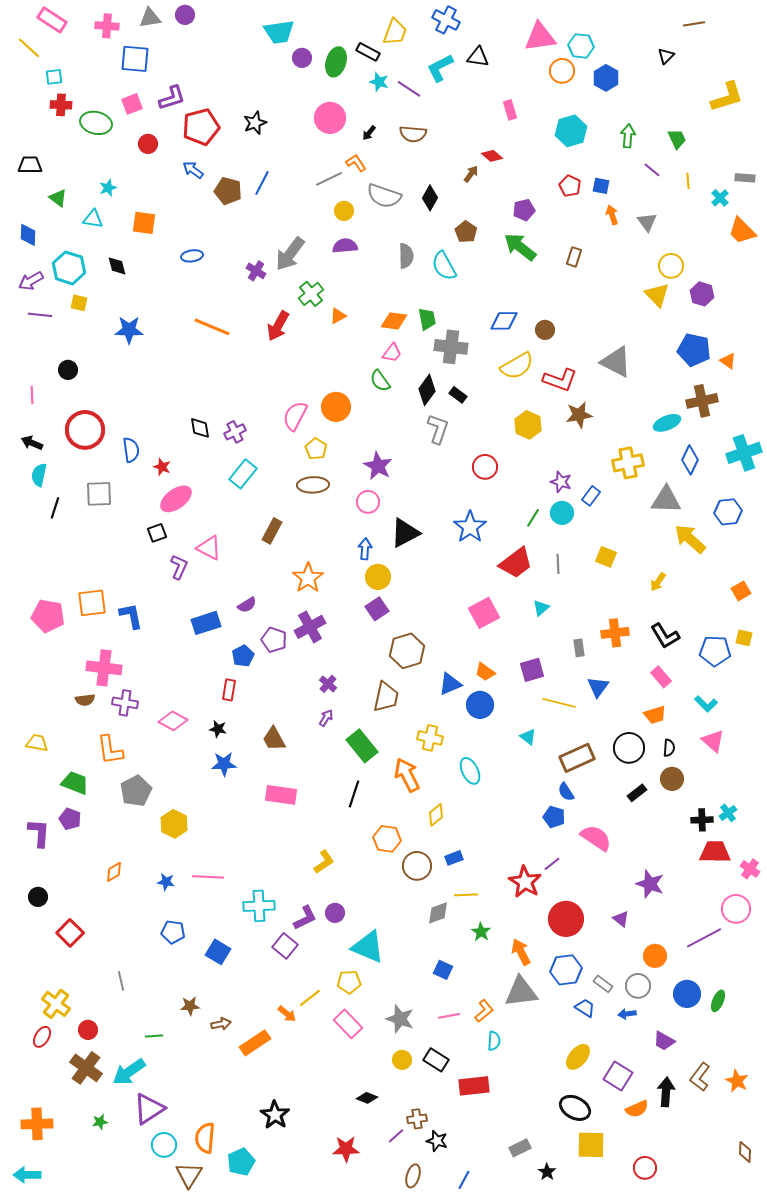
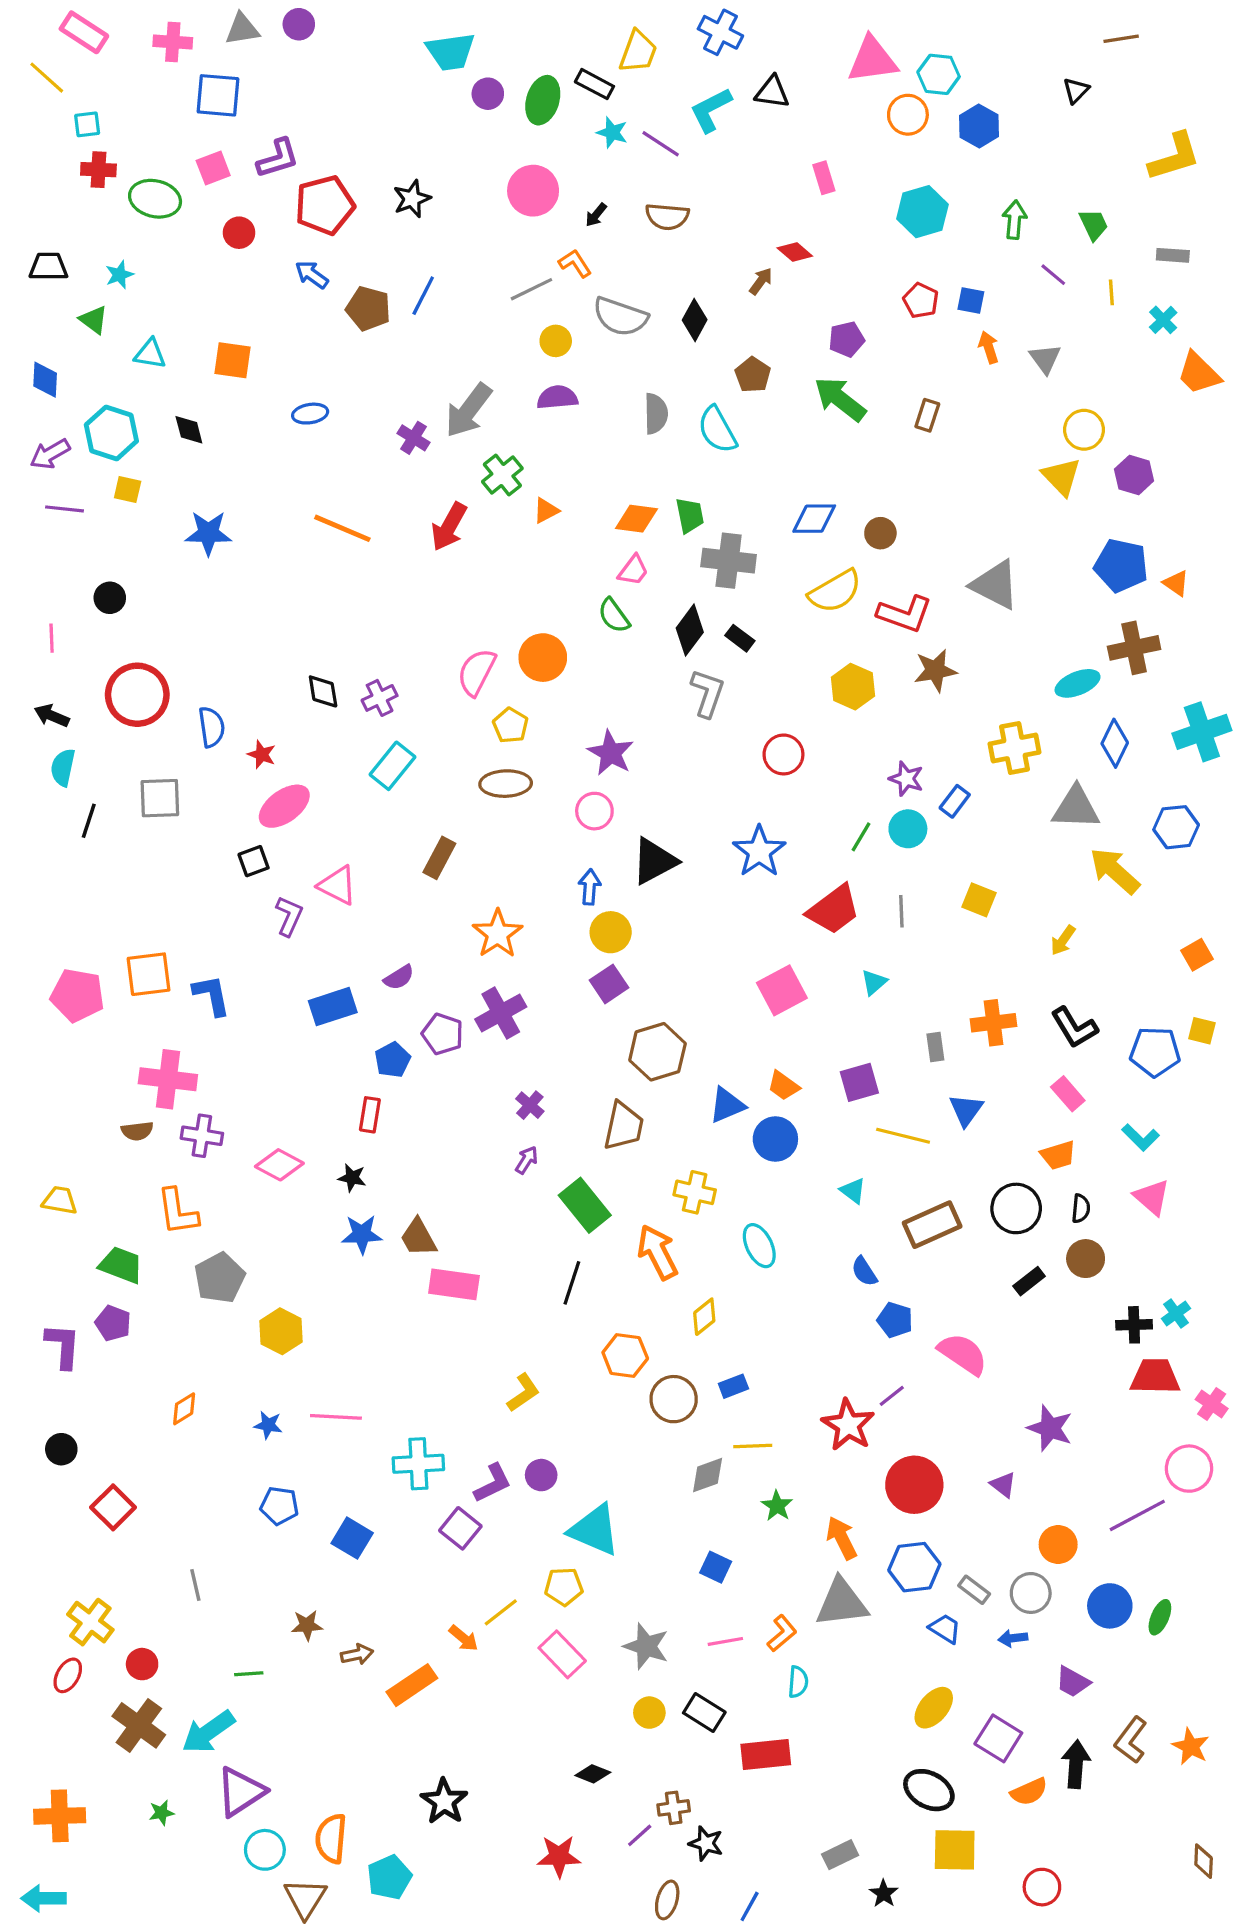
gray rectangle: (745, 178) -> (1173, 255), moved
cyan star: (108, 188) -> (119, 275), moved
brown trapezoid: (274, 739) -> (418, 1238), moved
blue semicircle: (566, 792) -> (864, 1271), moved

